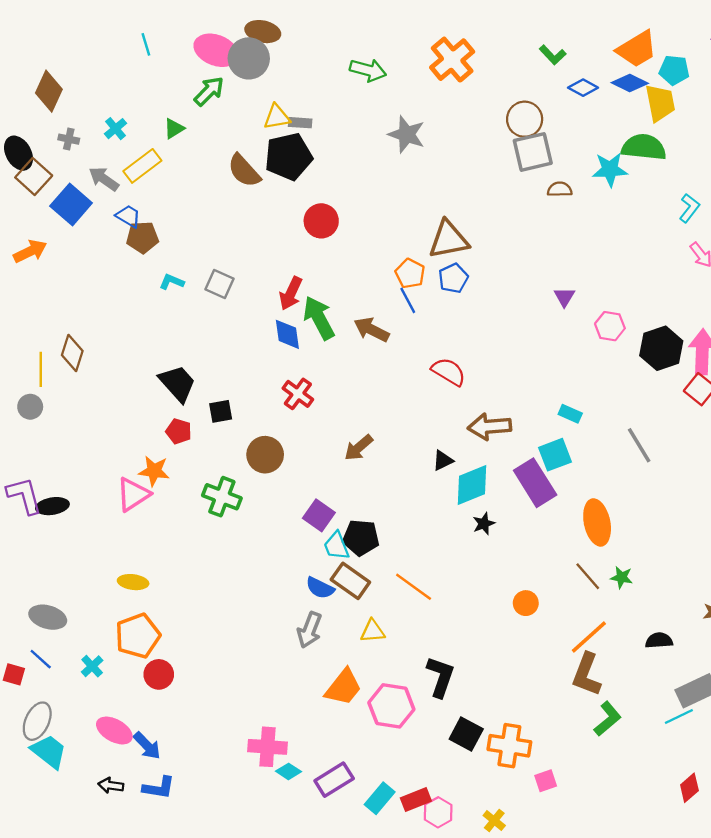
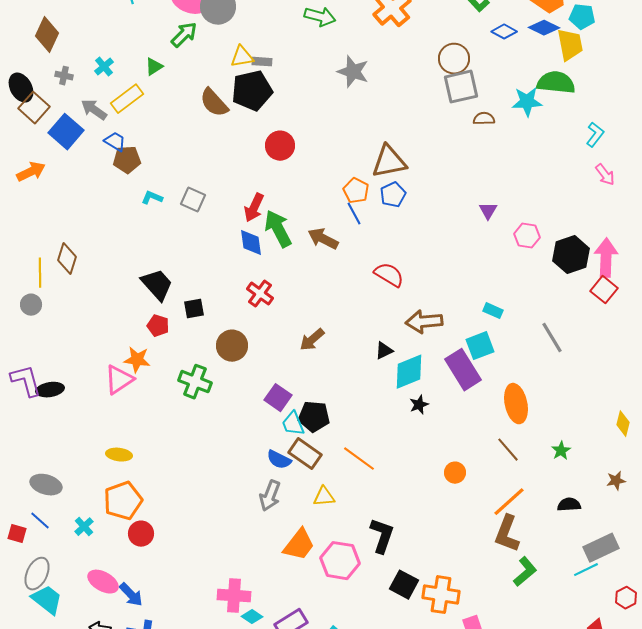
green star: (622, 577) -> (561, 451), moved, turned 30

